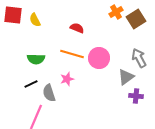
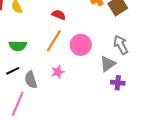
orange line: (72, 54) -> (54, 41), turned -75
pink star: (67, 79) -> (58, 72), moved

